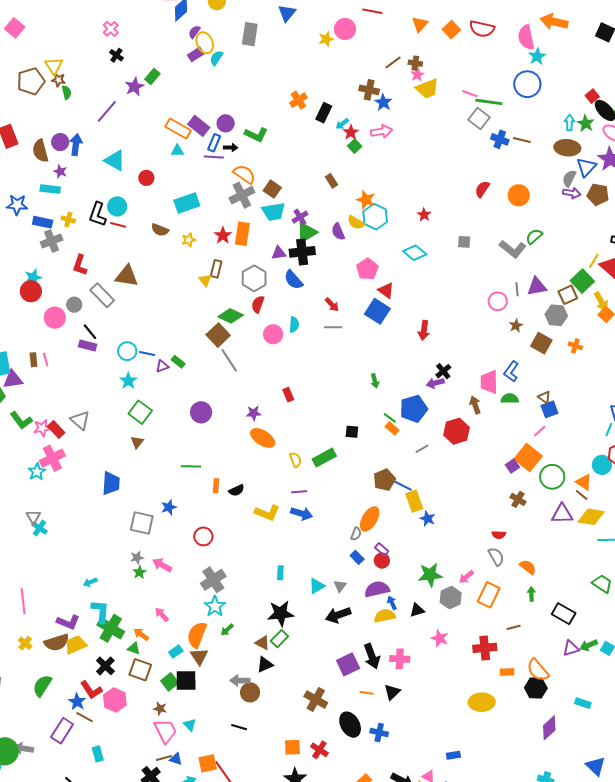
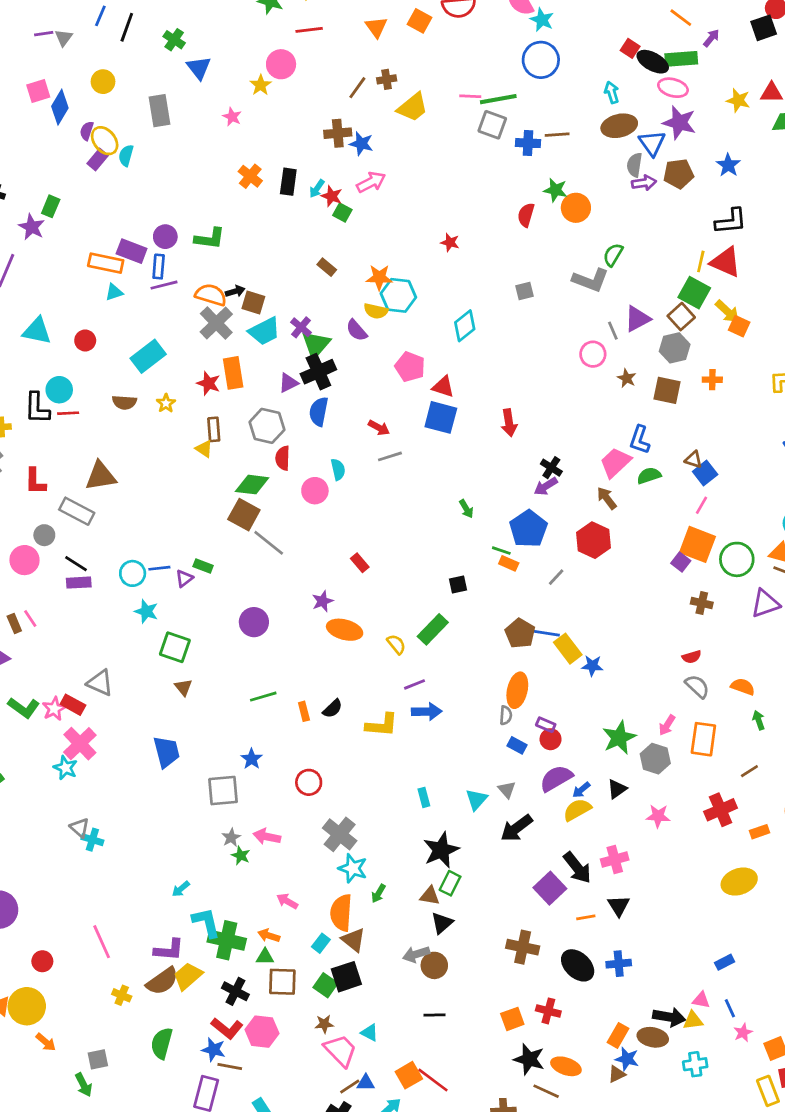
pink star: (417, 75) -> (232, 117), moved
green star: (586, 123) -> (555, 190), moved
black arrow: (231, 148) -> (235, 291), moved
red star: (424, 215) -> (450, 242), moved
cyan diamond: (415, 253) -> (465, 326), turned -60
blue semicircle: (293, 280) -> (319, 412), turned 70
pink trapezoid: (489, 382) -> (615, 463), turned 65
blue arrow: (392, 603) -> (581, 790), turned -88

